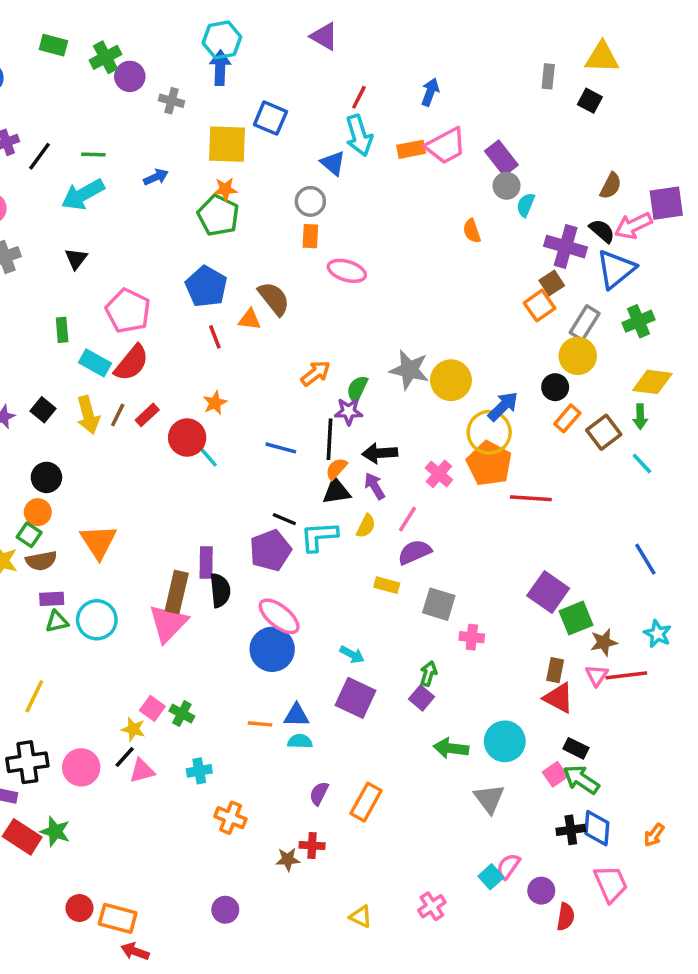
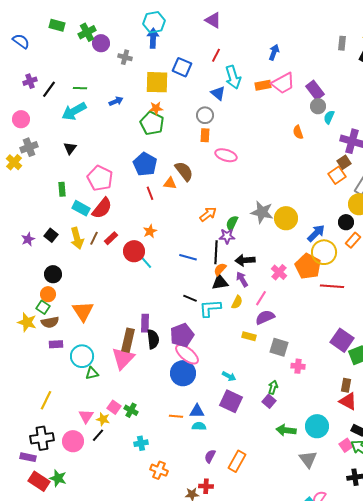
red line: (359, 97) -> (216, 55), moved
yellow circle: (489, 432) -> (324, 252), moved
purple pentagon: (270, 550) -> (182, 335), moved
green triangle: (57, 622) -> (92, 373), moved
pink triangle: (142, 771) -> (86, 416), moved, turned -42

